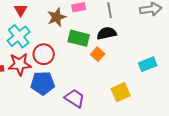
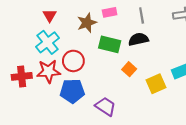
orange square: (98, 54) -> (129, 69), moved
yellow square: (121, 92) -> (156, 84), moved

